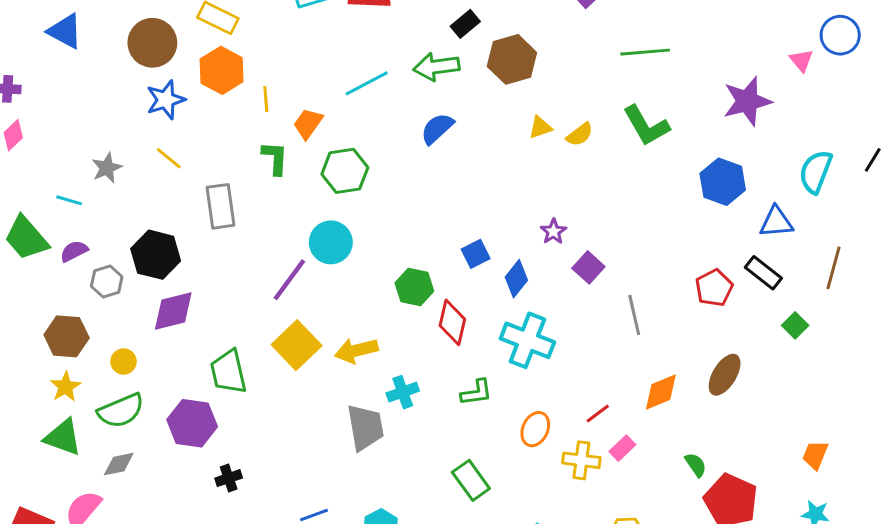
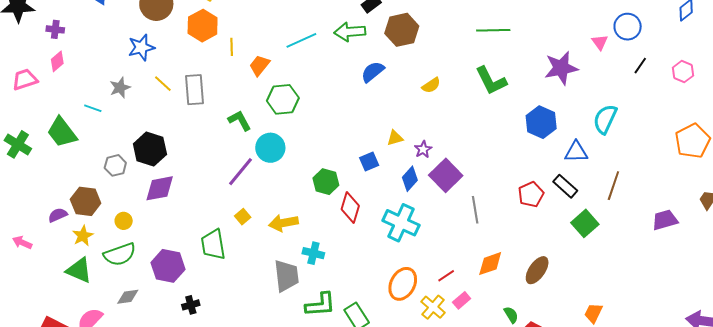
blue star: (166, 100) -> (141, 47), moved
yellow triangle: (540, 127) -> (395, 138), moved
blue semicircle: (437, 129) -> (373, 72), moved
yellow semicircle: (580, 135) -> (431, 85), moved
green L-shape: (275, 158) -> (240, 120), moved, turned -35
black line: (873, 160) -> (640, 66), moved
gray rectangle: (220, 206) -> (195, 90), moved
purple semicircle: (74, 251) -> (58, 215), moved
purple square: (588, 267) -> (446, 175), size x1.5
blue diamond: (516, 279) -> (410, 179), moved
green square: (795, 325) -> (585, 223), size x1.5
yellow square: (297, 345) -> (243, 217), size x0.5
green trapezoid: (228, 372) -> (213, 245), moved
brown ellipse: (725, 375) -> (537, 270), moved
cyan cross: (403, 392) -> (313, 253), turned 30
green L-shape: (476, 392) -> (320, 305), moved, size x1.4
orange ellipse: (535, 429) -> (403, 284), size x1.4
yellow cross: (581, 460) -> (433, 307), turned 30
gray diamond: (119, 464) -> (128, 297), moved

